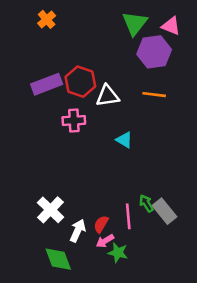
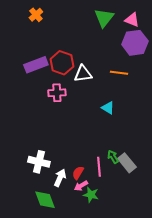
purple hexagon: (154, 52) -> (135, 43), moved
cyan triangle: (124, 140) -> (108, 108), moved
white cross: (51, 210) -> (39, 162), turned -30

